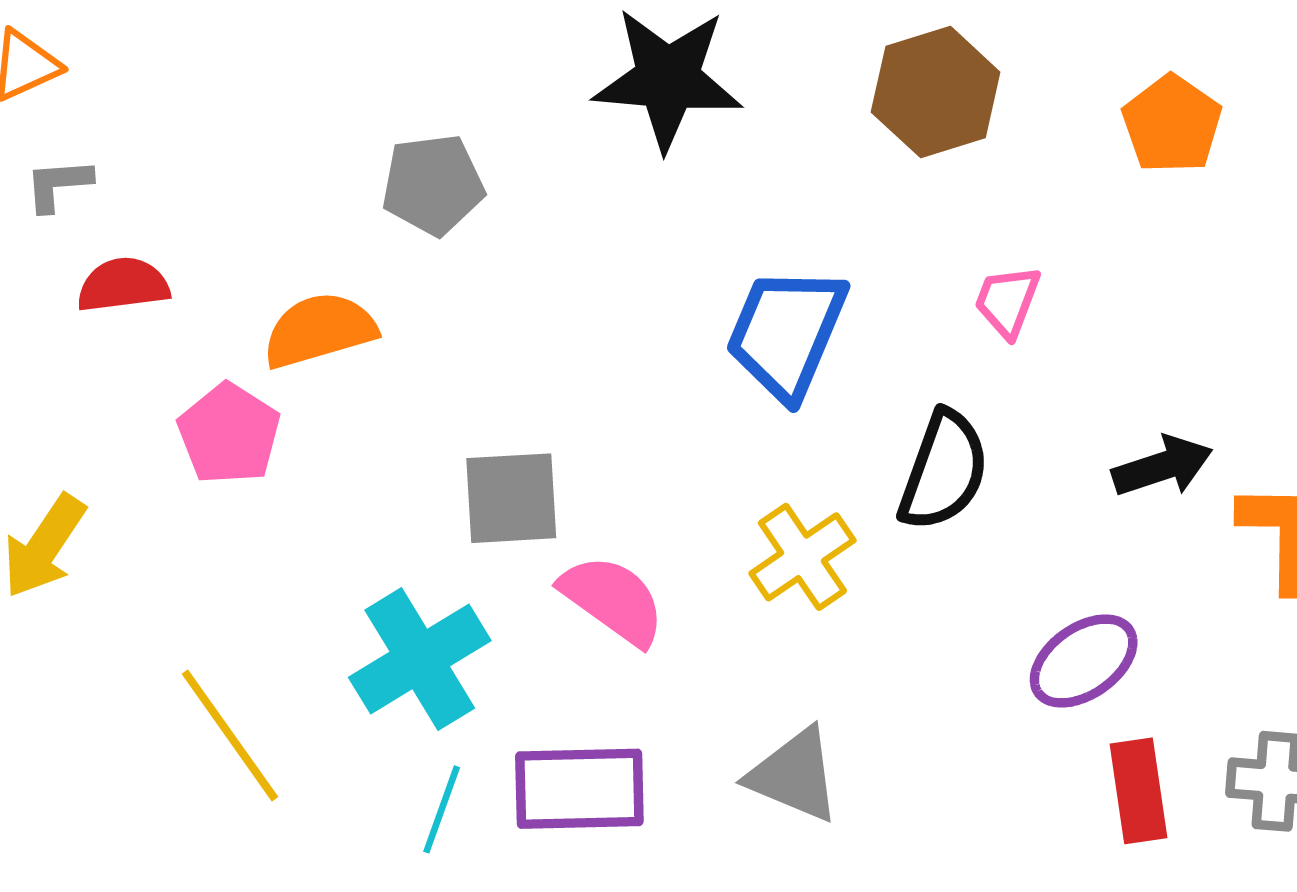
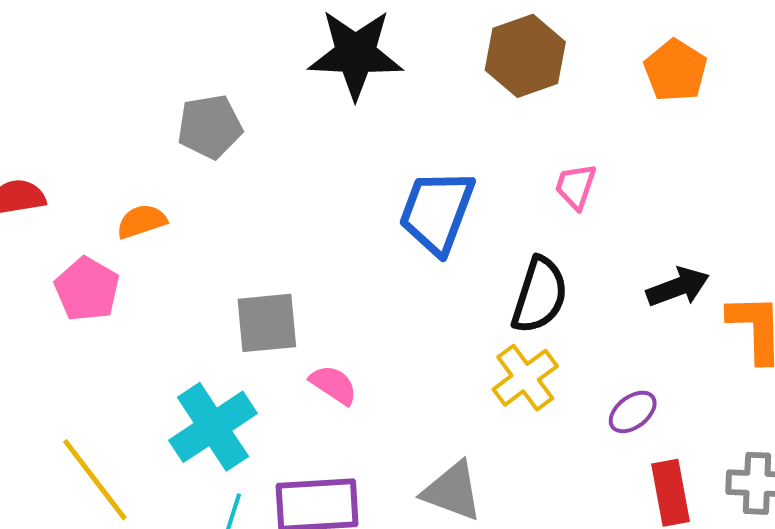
orange semicircle: (319, 330) -> (142, 221), size x0.7
yellow cross: (802, 557) -> (525, 378), moved
pink semicircle: (613, 600) -> (334, 385), size x0.7
purple ellipse: (1084, 661) -> (633, 412), size x0.7

